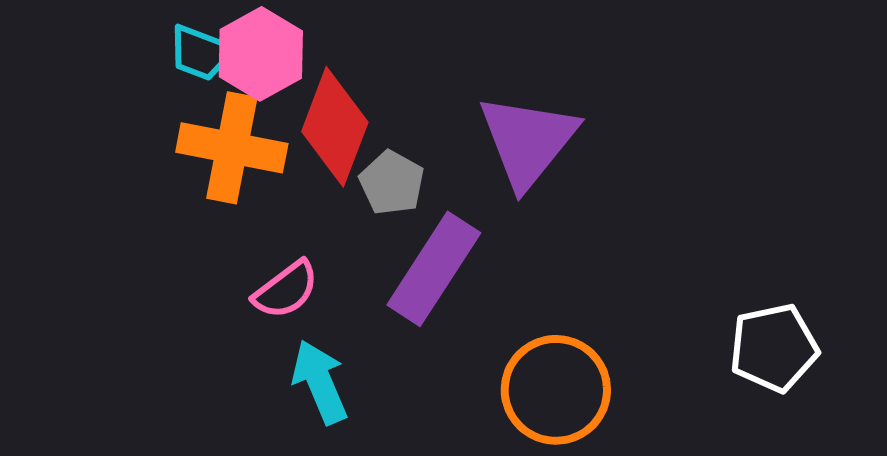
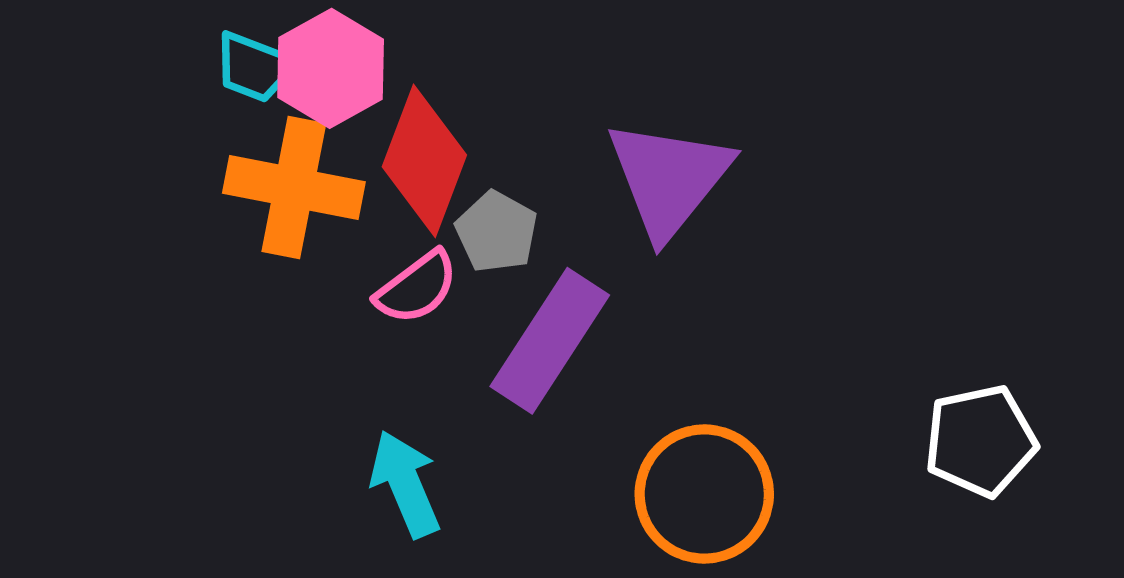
pink semicircle: (286, 290) -> (417, 288), moved

